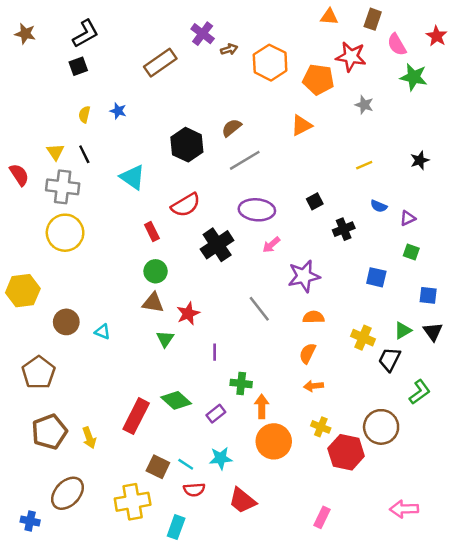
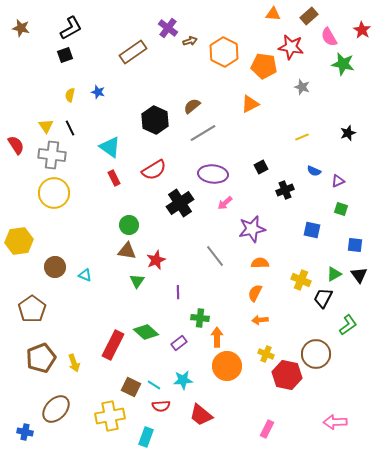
brown rectangle: (373, 19) -> (309, 16), turned 30
red rectangle: (152, 231) -> (114, 178), moved

